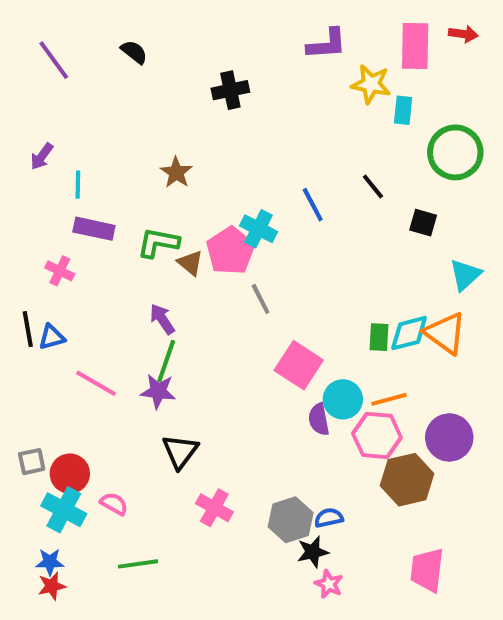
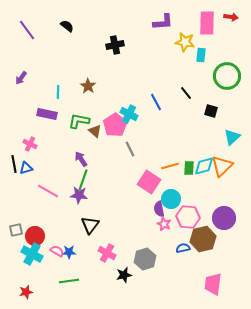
cyan line: (78, 185) -> (58, 92), moved
pink cross: (60, 271) -> (30, 144), moved
orange triangle: (445, 333) -> (222, 166), turned 40
orange line: (389, 399) -> (170, 166), moved
blue semicircle: (329, 518) -> (183, 248), moved
black star: (313, 552) -> (124, 275), moved
blue star: (50, 562) -> (69, 252), moved
pink star: (329, 584) -> (164, 224), moved

